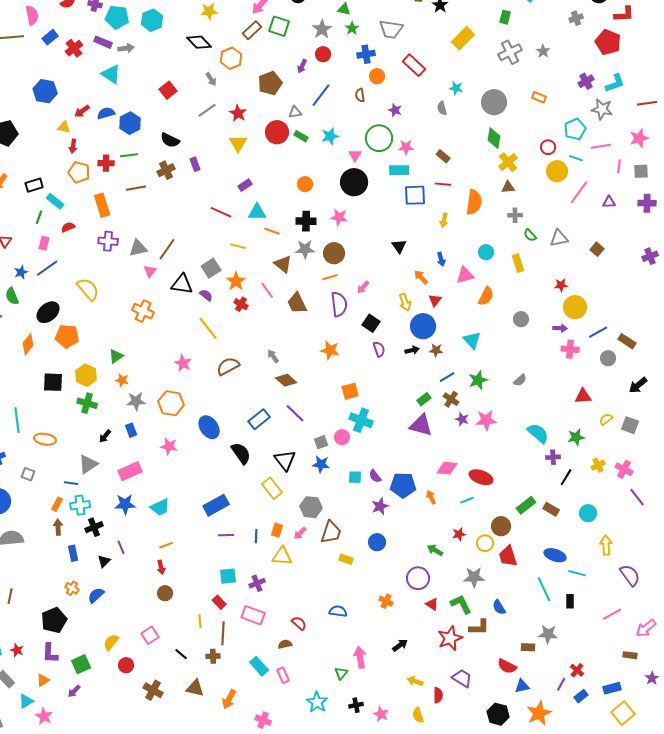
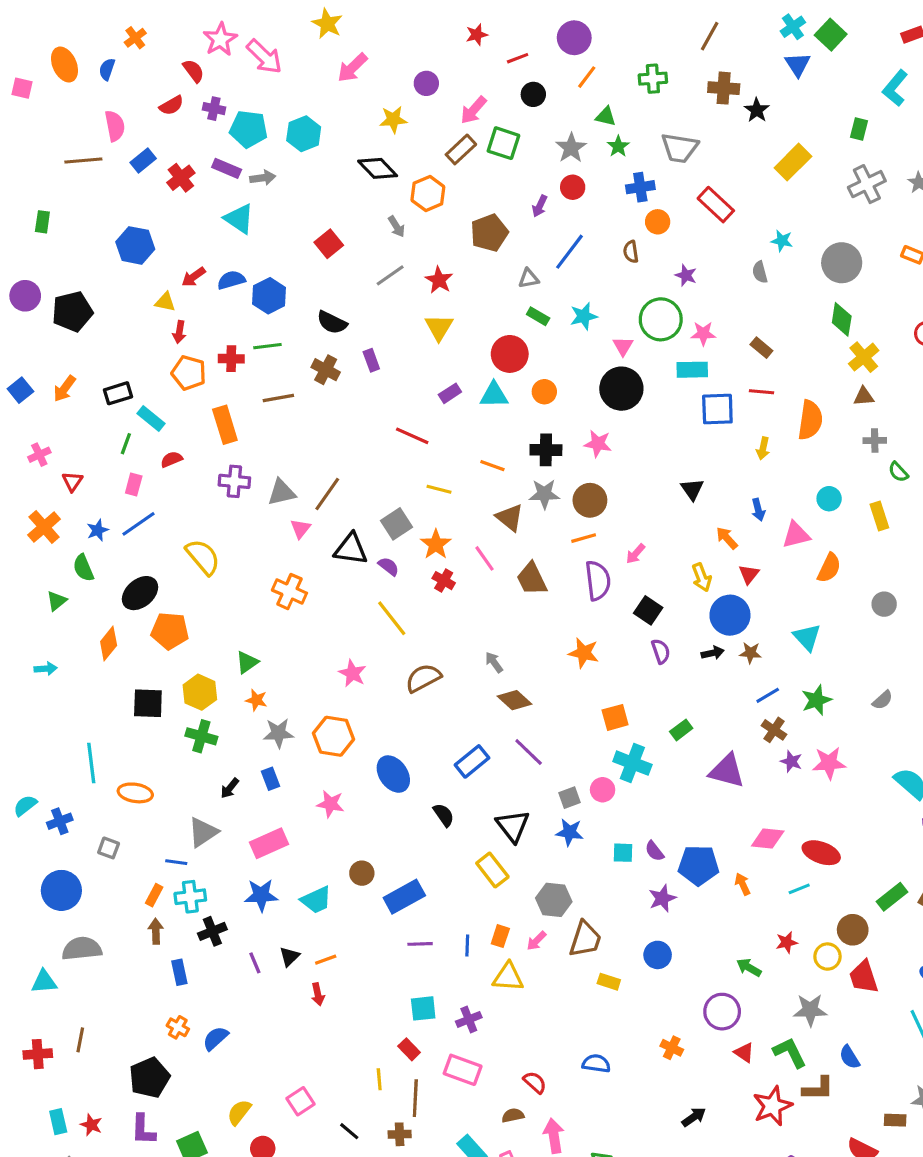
red circle: (277, 132) -> (510, 354), moved
brown cross: (166, 170) -> (326, 370), turned -36
cyan triangle: (257, 212) -> (494, 395), moved
green rectangle: (424, 399) -> (681, 730), moved
black semicircle: (241, 453) -> (444, 815), size x0.7
black triangle: (104, 561) -> (289, 957), moved
brown circle: (165, 593) -> (362, 873), moved
pink arrow: (360, 657) -> (554, 1136), moved

